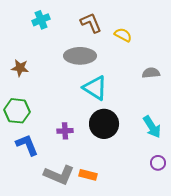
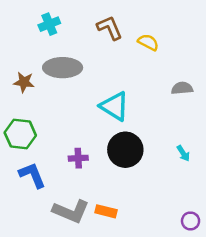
gray ellipse: (80, 56) -> (63, 68), moved
cyan arrow: (152, 127) -> (183, 153), size x0.6
purple circle: (158, 163) -> (191, 221), moved

